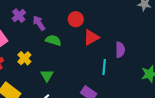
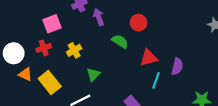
red triangle: (91, 37) -> (149, 58), moved
green semicircle: (53, 40) -> (120, 41), moved

